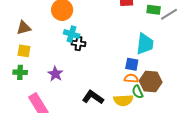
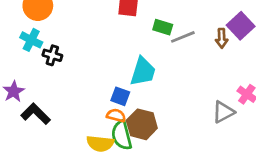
cyan cross: (72, 34) -> (31, 40), moved
green semicircle: (138, 92) -> (122, 135), size x1.5
black L-shape: (93, 97) -> (36, 114), moved

